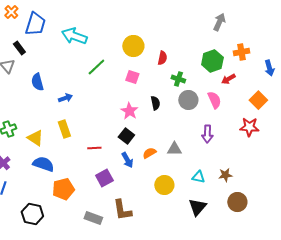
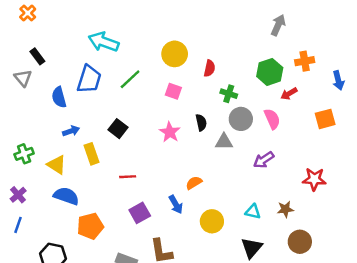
blue trapezoid: (35, 24) -> (89, 79), moved
blue arrow: (65, 98) -> (71, 131), moved
orange square: (258, 100) -> (325, 119), turned 30
red star: (249, 127) -> (314, 179), moved
purple arrow: (207, 134) -> (264, 160), turned 54
black square: (126, 136) -> (118, 129), moved
gray triangle: (174, 149) -> (224, 142), moved
blue arrow: (127, 160) -> (176, 204), moved

